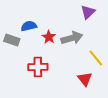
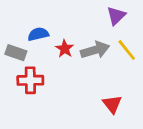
yellow line: (96, 58) -> (127, 50), moved
red cross: (38, 67) -> (30, 80), moved

